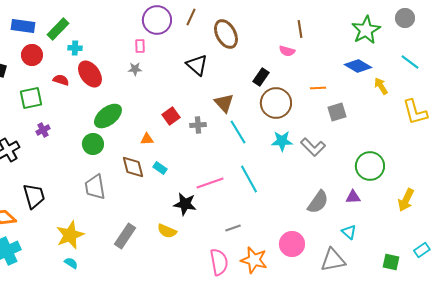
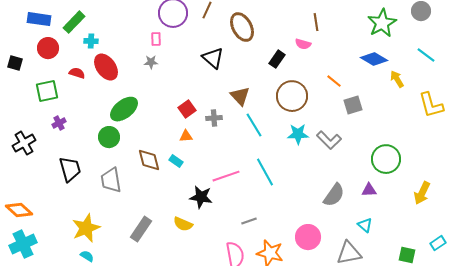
black rectangle: (261, 77) -> (277, 59), moved
orange line: (318, 88) -> (334, 81), turned 42
orange triangle: (147, 139) -> (186, 136), moved
black trapezoid: (34, 196) -> (70, 169), moved

